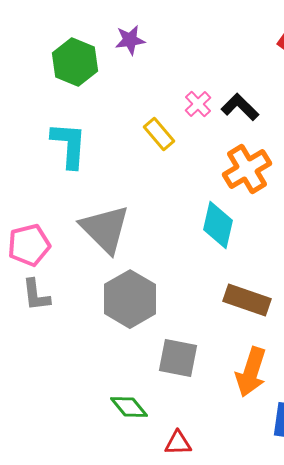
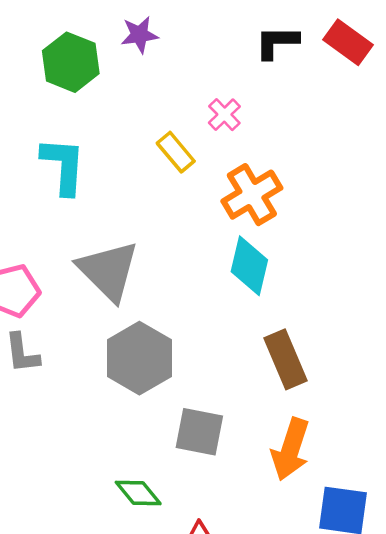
black L-shape: (240, 107) -> (277, 42), moved, turned -45
orange cross: (247, 169) -> (252, 195), moved
brown rectangle: (247, 300) -> (286, 359), turned 48

